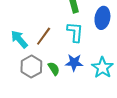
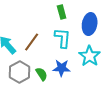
cyan star: (102, 68) -> (90, 56), moved

